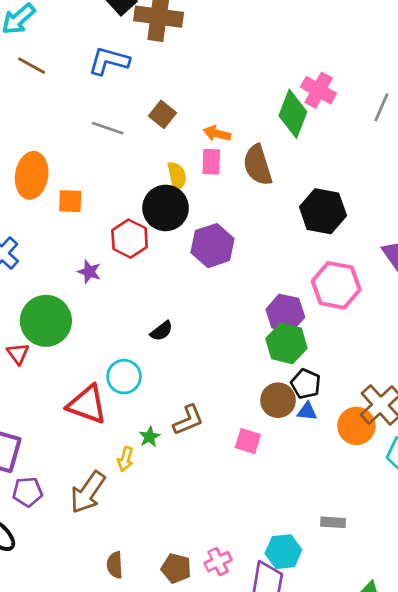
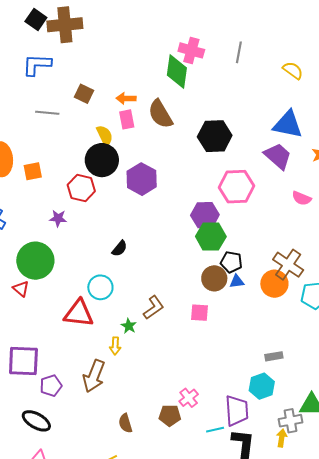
cyan hexagon: (283, 552) -> (262, 386), moved
pink cross: (218, 562) -> (189, 398), moved

